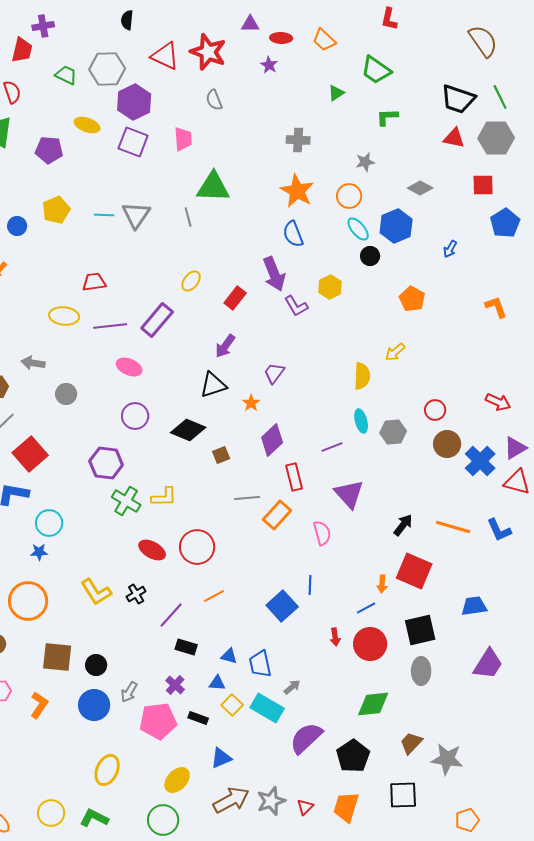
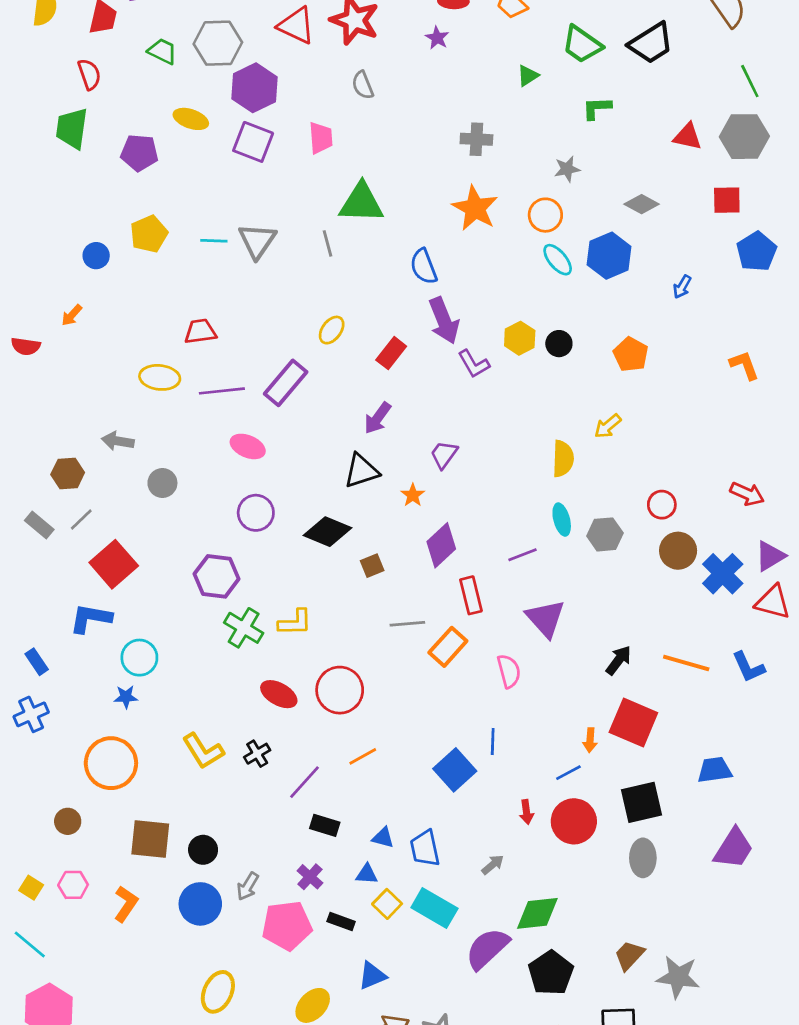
black trapezoid: (458, 99) -> (651, 43), moved, turned -51
blue semicircle: (293, 234) -> (424, 266), moved
black circle: (370, 256) -> (559, 344), moved
gray arrow: (292, 687) -> (493, 865), moved
green diamond: (373, 704) -> (537, 913), moved

